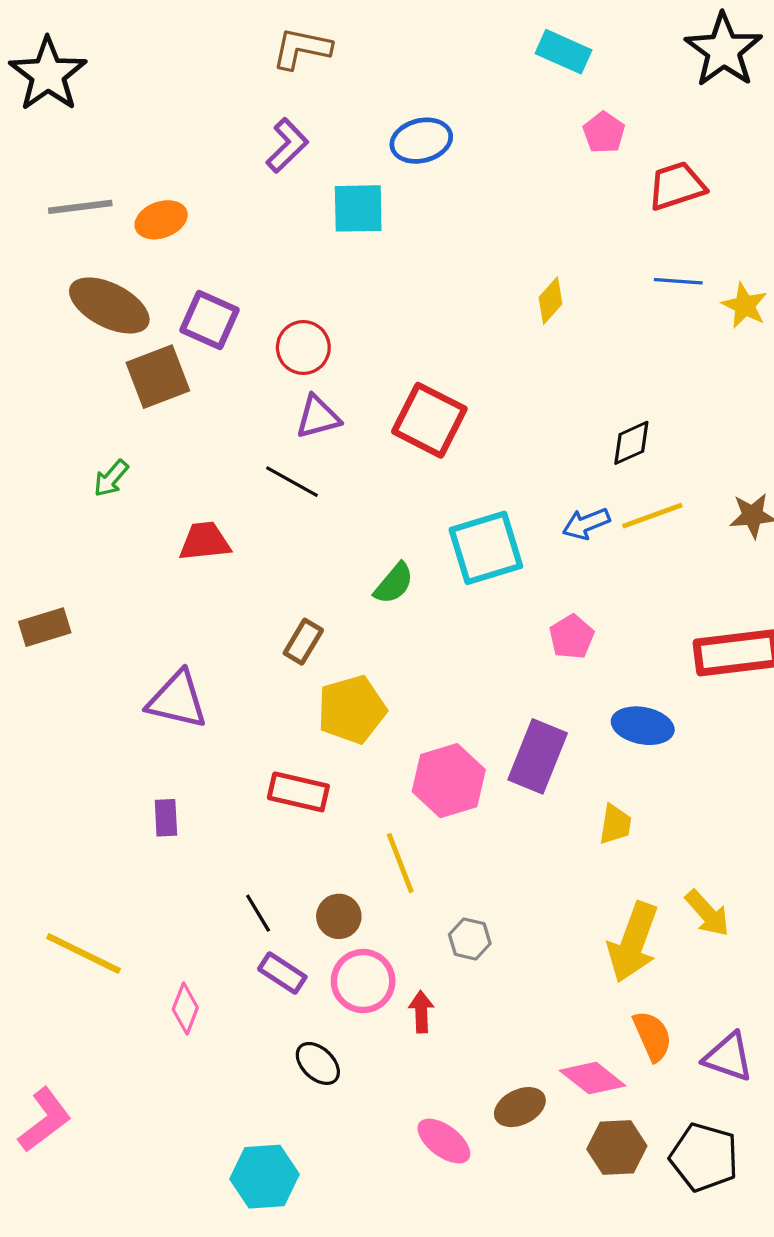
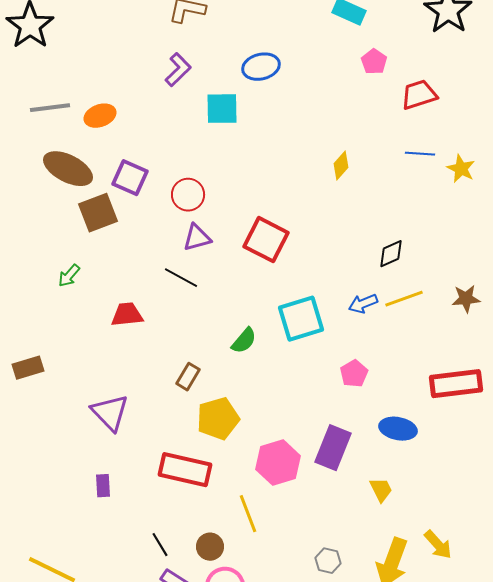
purple triangle: (177, 700) -> (110, 413), turned 33
red rectangle: (298, 792) -> (185, 470), size x1.4
yellow trapezoid: (615, 824) -> (381, 490), turned -36
gray hexagon: (470, 939) -> (328, 561), moved

